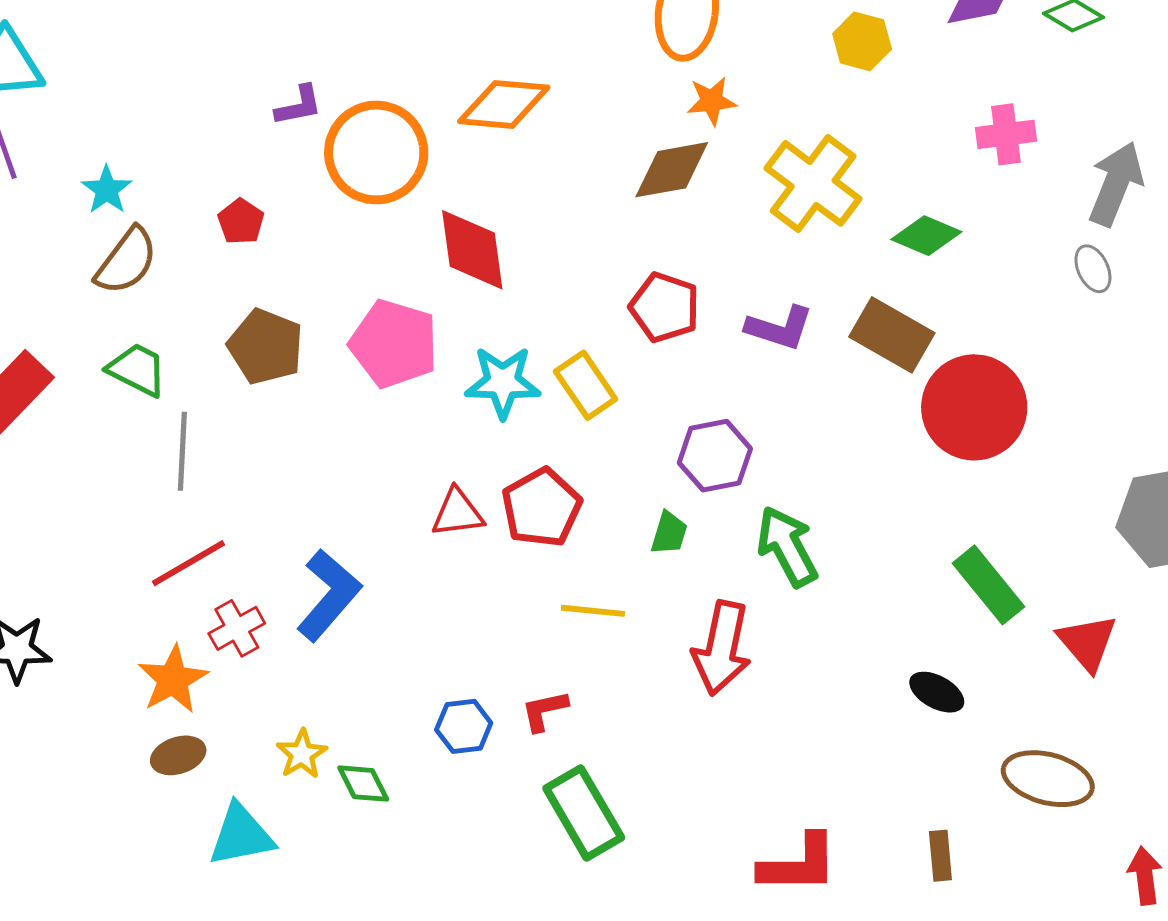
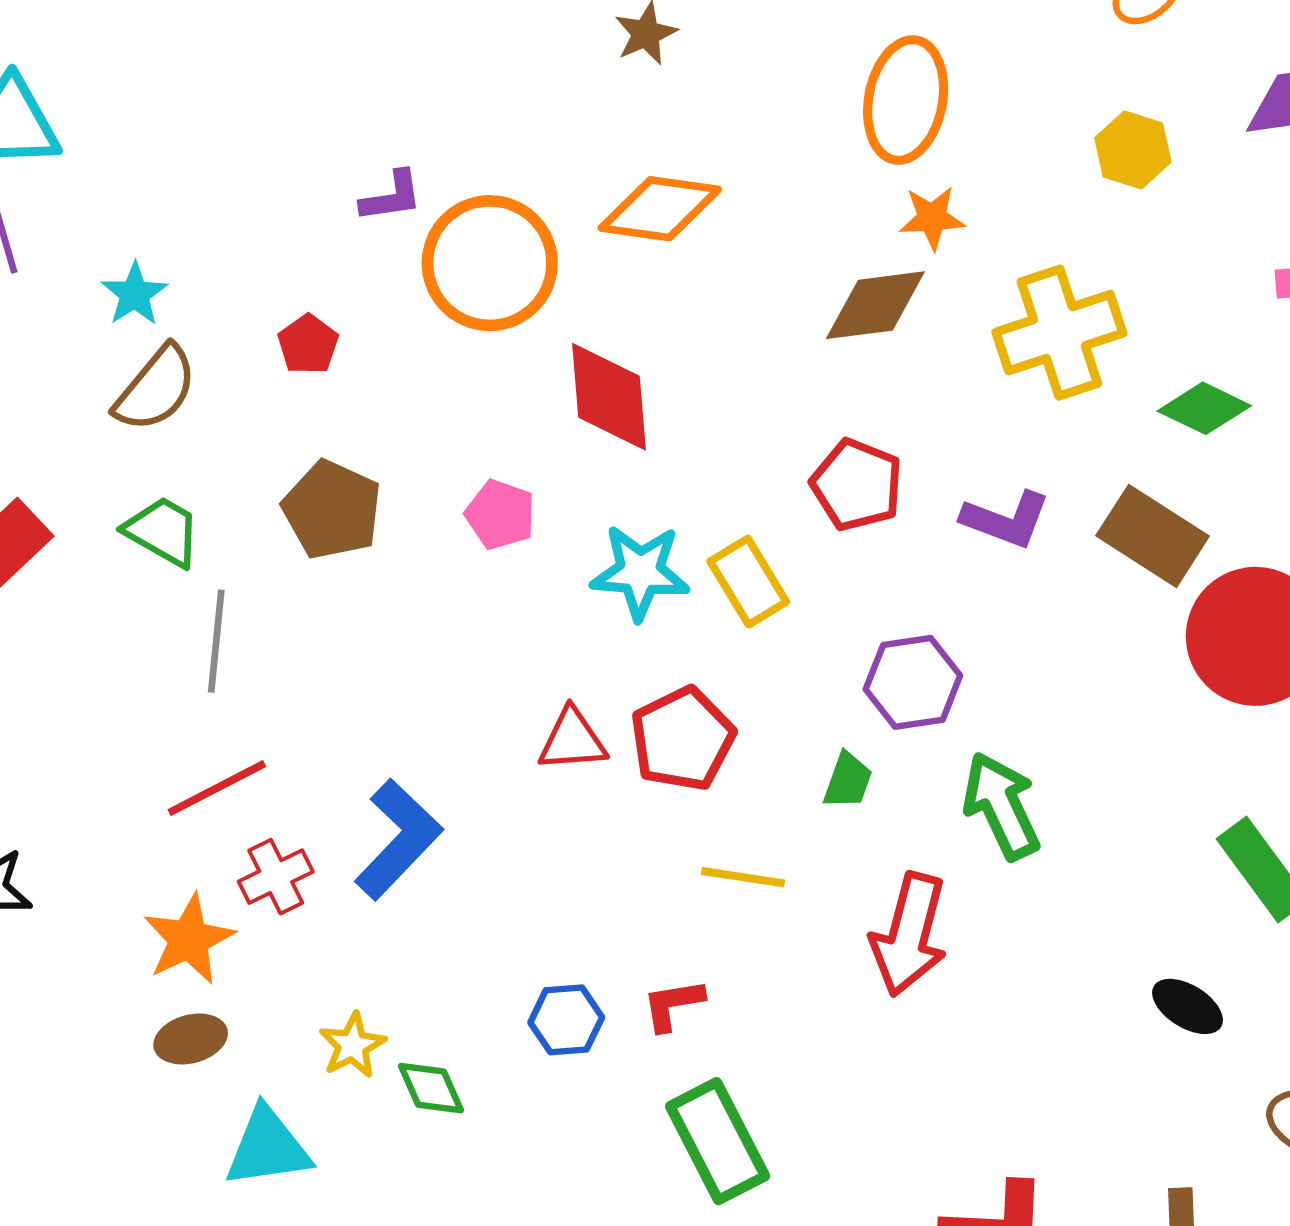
yellow cross: (813, 183) -> (1059, 333), turned 32
pink pentagon: (394, 344) -> (500, 515), size x0.6

